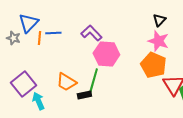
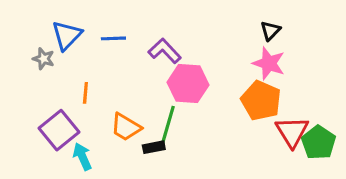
blue line: (53, 33) -> (113, 38), moved
orange line: (39, 38) -> (85, 93), moved

